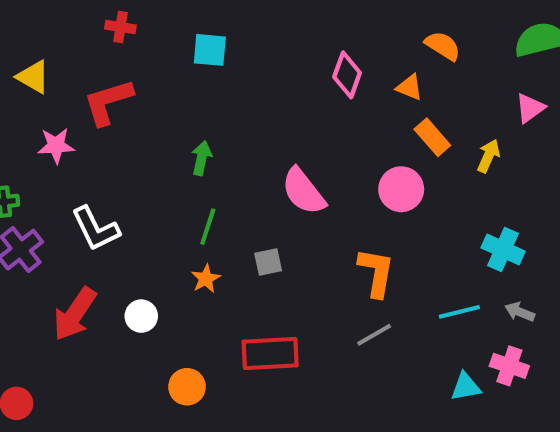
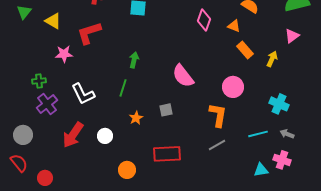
pink circle: (401, 189) -> (233, 87), moved
green line: (208, 227) -> (123, 88), moved

